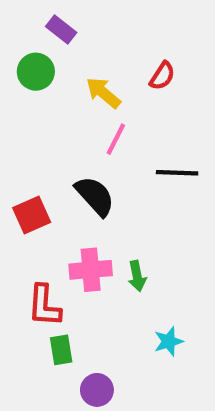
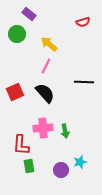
red semicircle: (162, 76) -> (83, 22), moved, turned 40
pink line: (116, 139) -> (46, 66), moved
red square: (32, 215) -> (15, 92), moved
purple circle: (97, 390) -> (61, 170), moved

